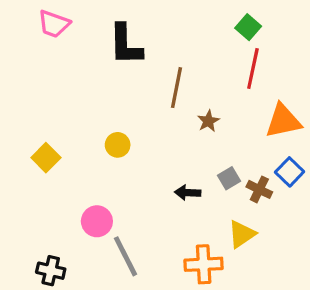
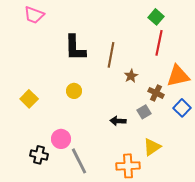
black L-shape: (126, 45) -> (75, 48), moved
brown cross: (259, 189) -> (156, 93), moved
black cross: (51, 271) -> (39, 155), moved

